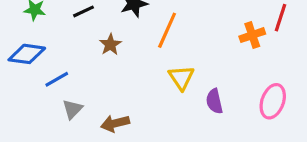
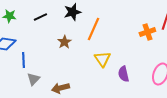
brown star: (110, 45) -> (64, 42), moved
blue line: (57, 79) -> (23, 60), turned -63

